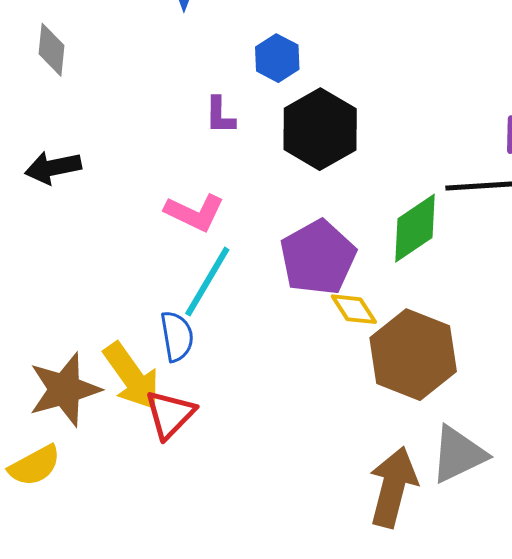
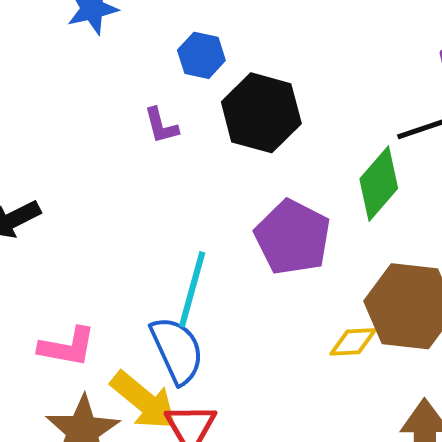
pink L-shape: (195, 213) -> (67, 347), moved
yellow diamond: (354, 309) -> (353, 342), moved, turned -45
blue semicircle: (177, 336) -> (177, 350), size x1.4

